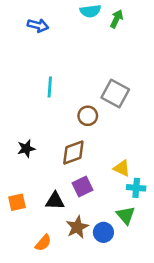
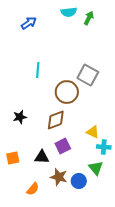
blue arrow: (38, 25) -> (29, 23), turned -49
brown circle: (88, 116) -> (67, 92), size x1.5
brown star: (77, 227) -> (59, 177), turned -30

